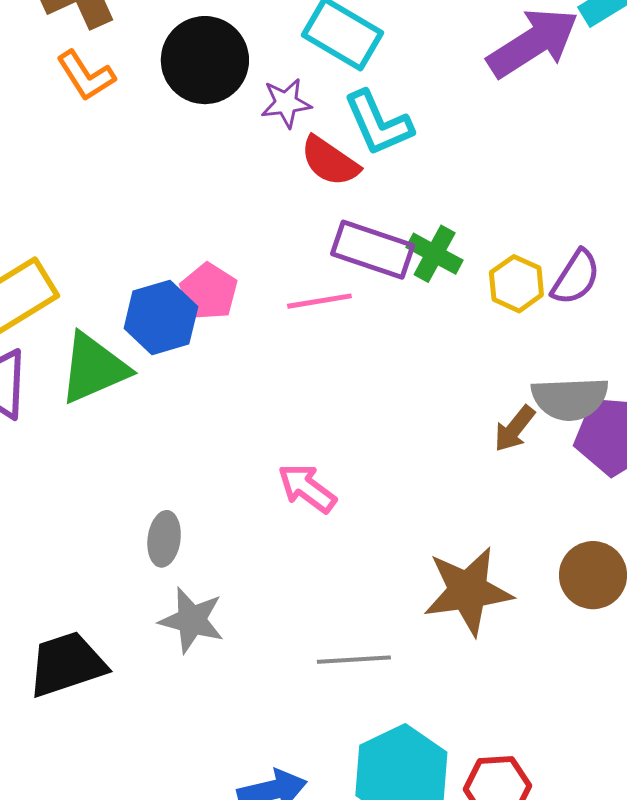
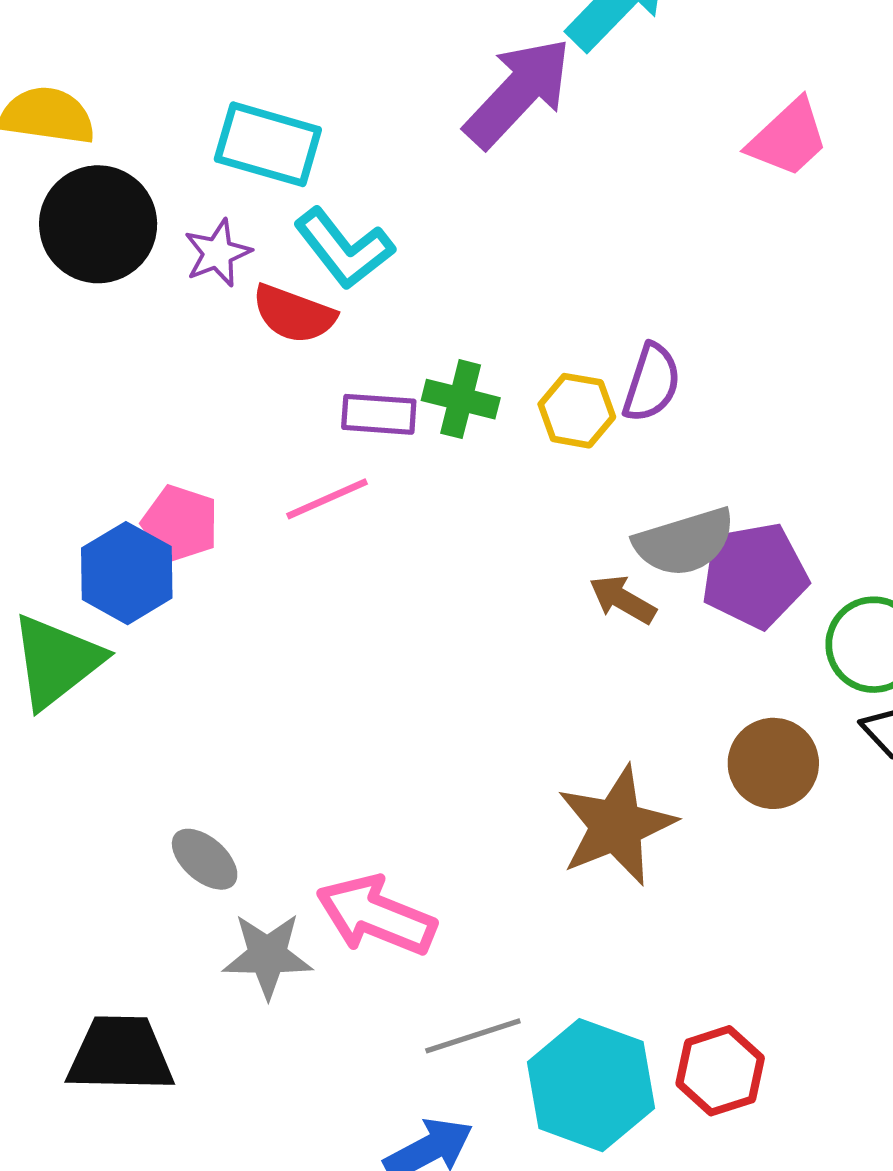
purple rectangle: (373, 250) -> (379, 414), size x0.7
brown arrow: (514, 429) -> (623, 599), turned 96
pink arrow: (307, 488) -> (376, 915), moved, size x1.4
gray ellipse: (164, 539) -> (205, 859), turned -42
gray line: (354, 660) -> (473, 1036), moved
black trapezoid: (67, 664) -> (120, 1054), turned 34

